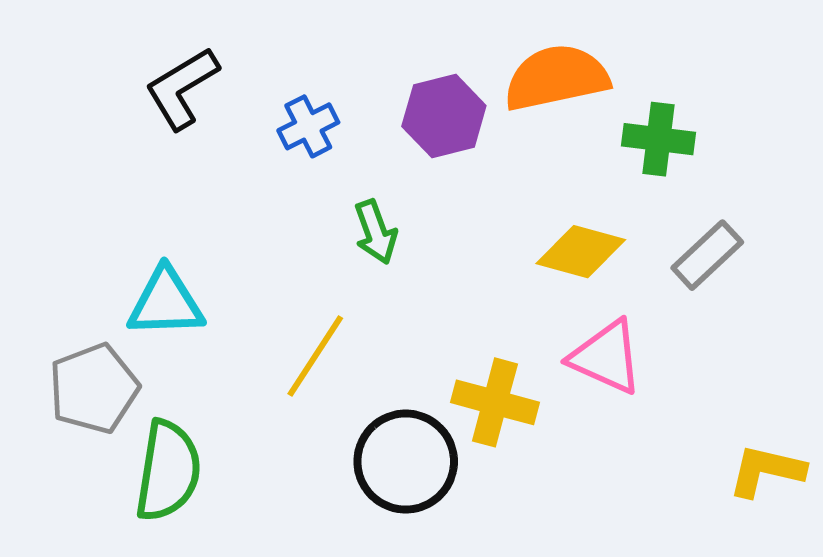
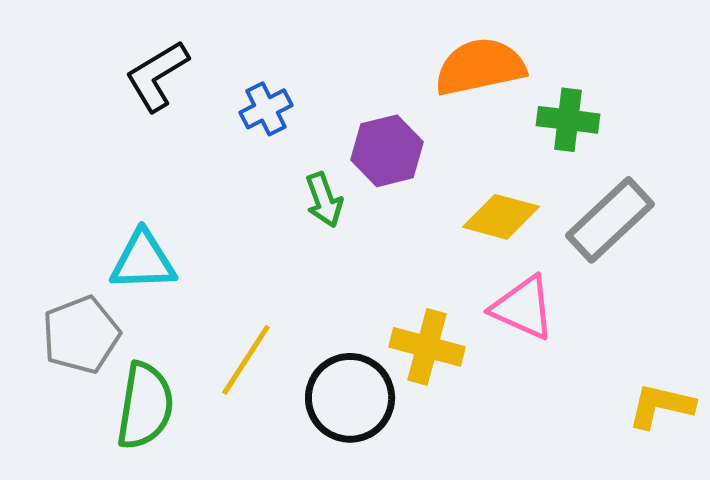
purple hexagon: (444, 116) -> (387, 151), moved
gray rectangle: (707, 255) -> (610, 220), size x1.4
yellow line: (315, 356) -> (246, 360), moved

